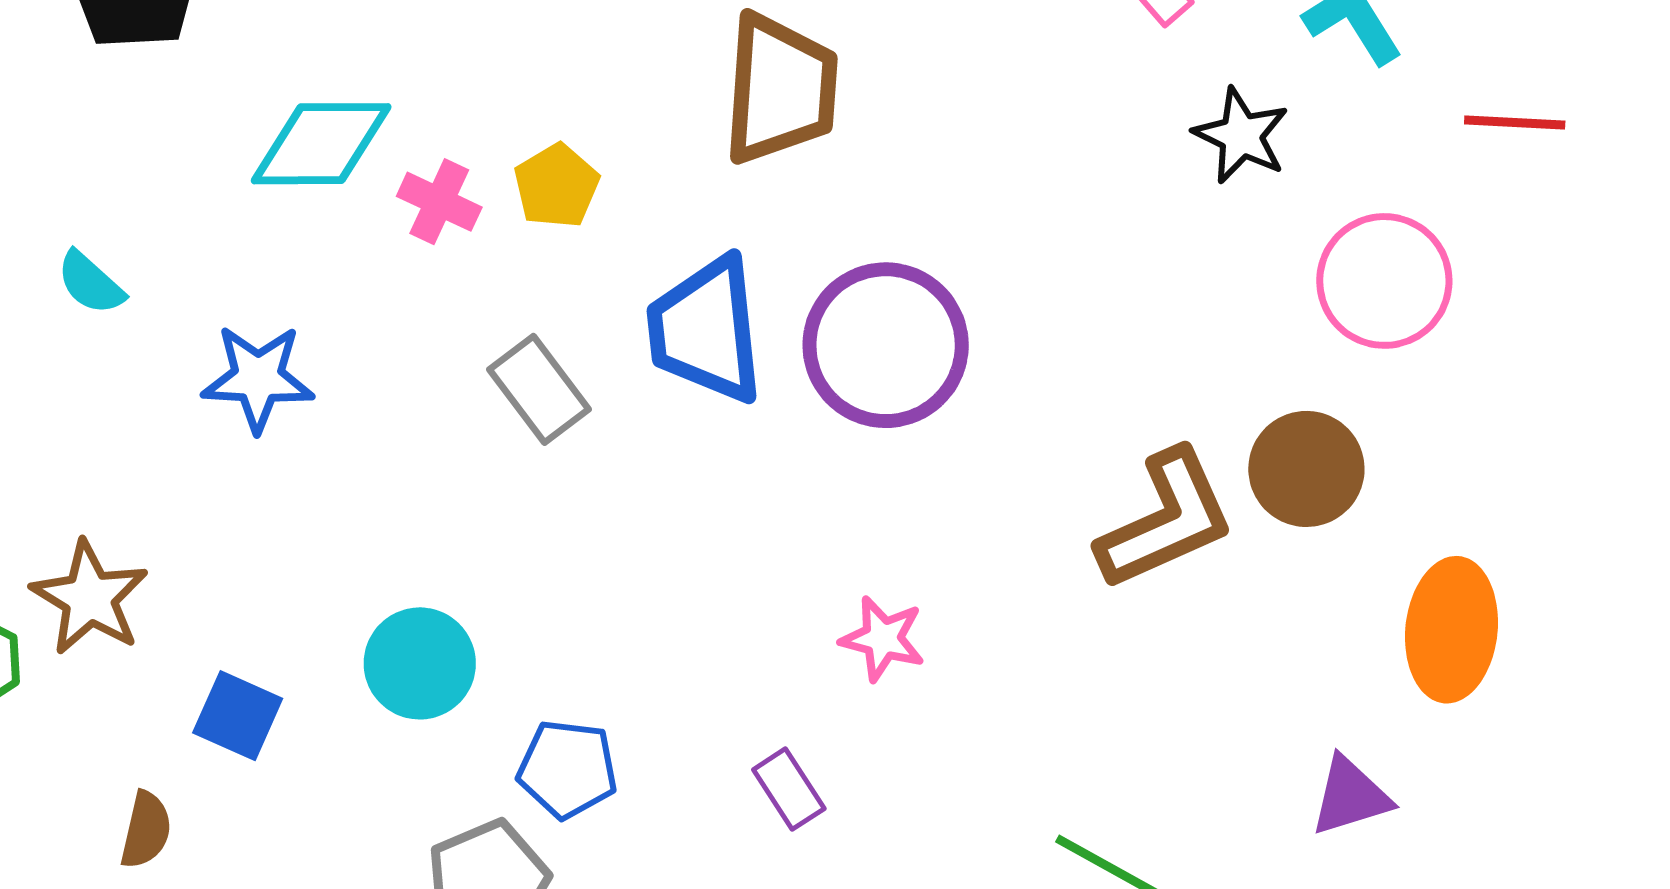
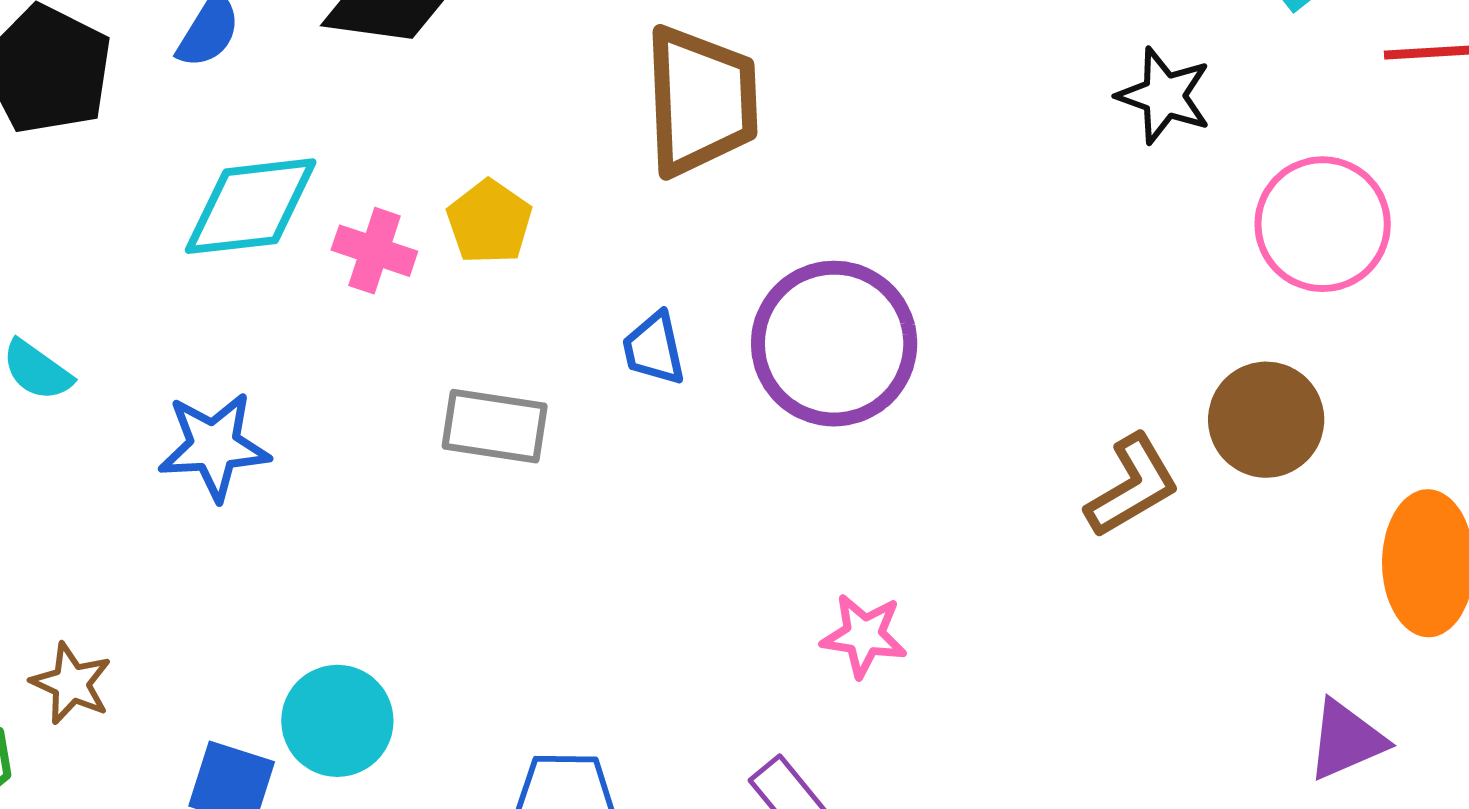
blue trapezoid: (706, 330) -> (654, 349), size x0.5
gray rectangle: (539, 389) -> (495, 426), turned -38
brown L-shape: (1166, 520) -> (1132, 486), size x0.7
brown star: (90, 598) -> (71, 683), size x0.7
cyan circle: (420, 663) -> (337, 721), moved

